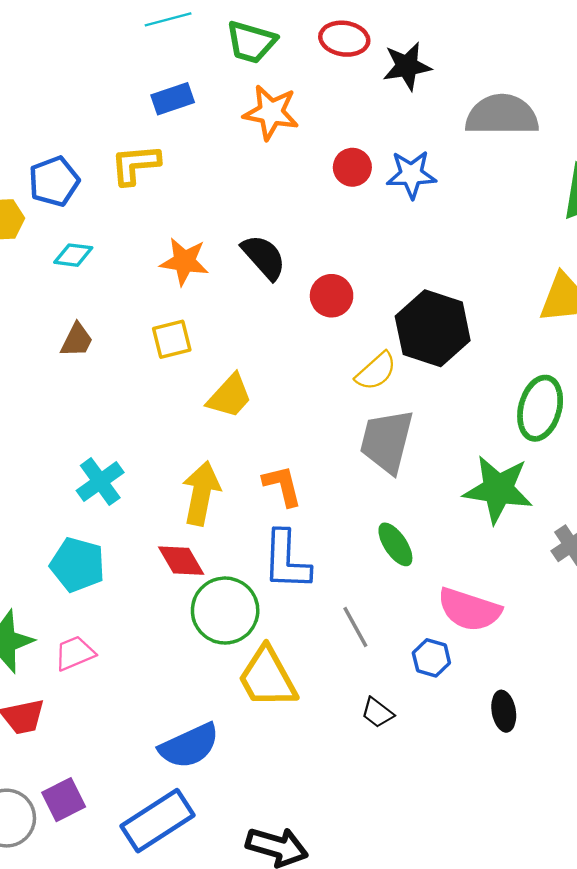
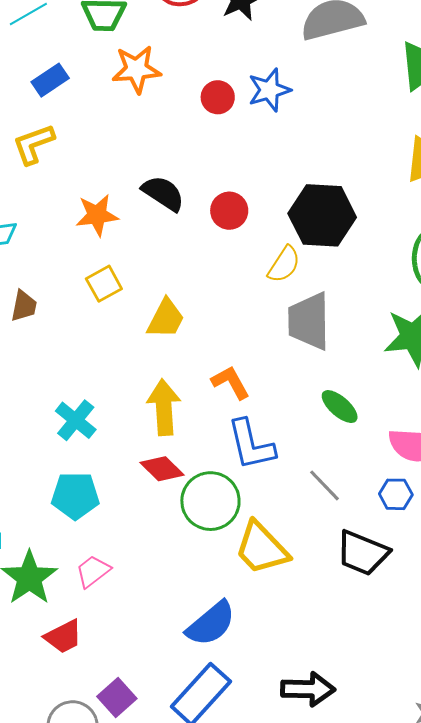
black trapezoid: (377, 713) -> (363, 553), size x1.8

